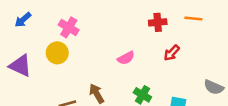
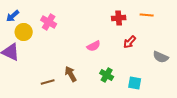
yellow circle: (57, 53) -> (24, 32), moved
gray semicircle: (214, 87) -> (161, 57), moved

